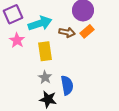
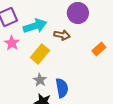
orange rectangle: (87, 31) -> (99, 49), moved
yellow rectangle: (45, 51) -> (40, 54), turned 48

